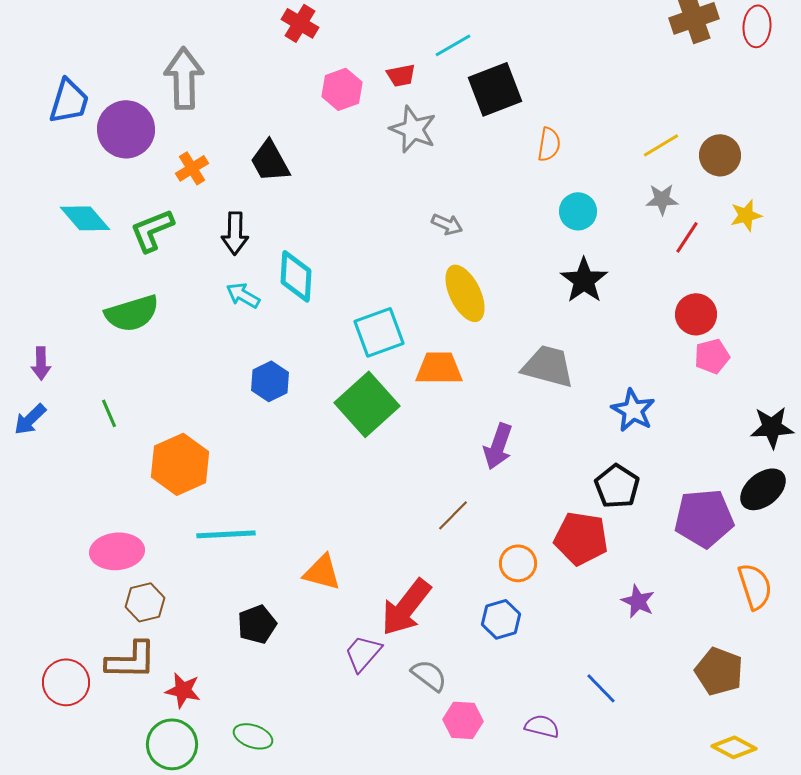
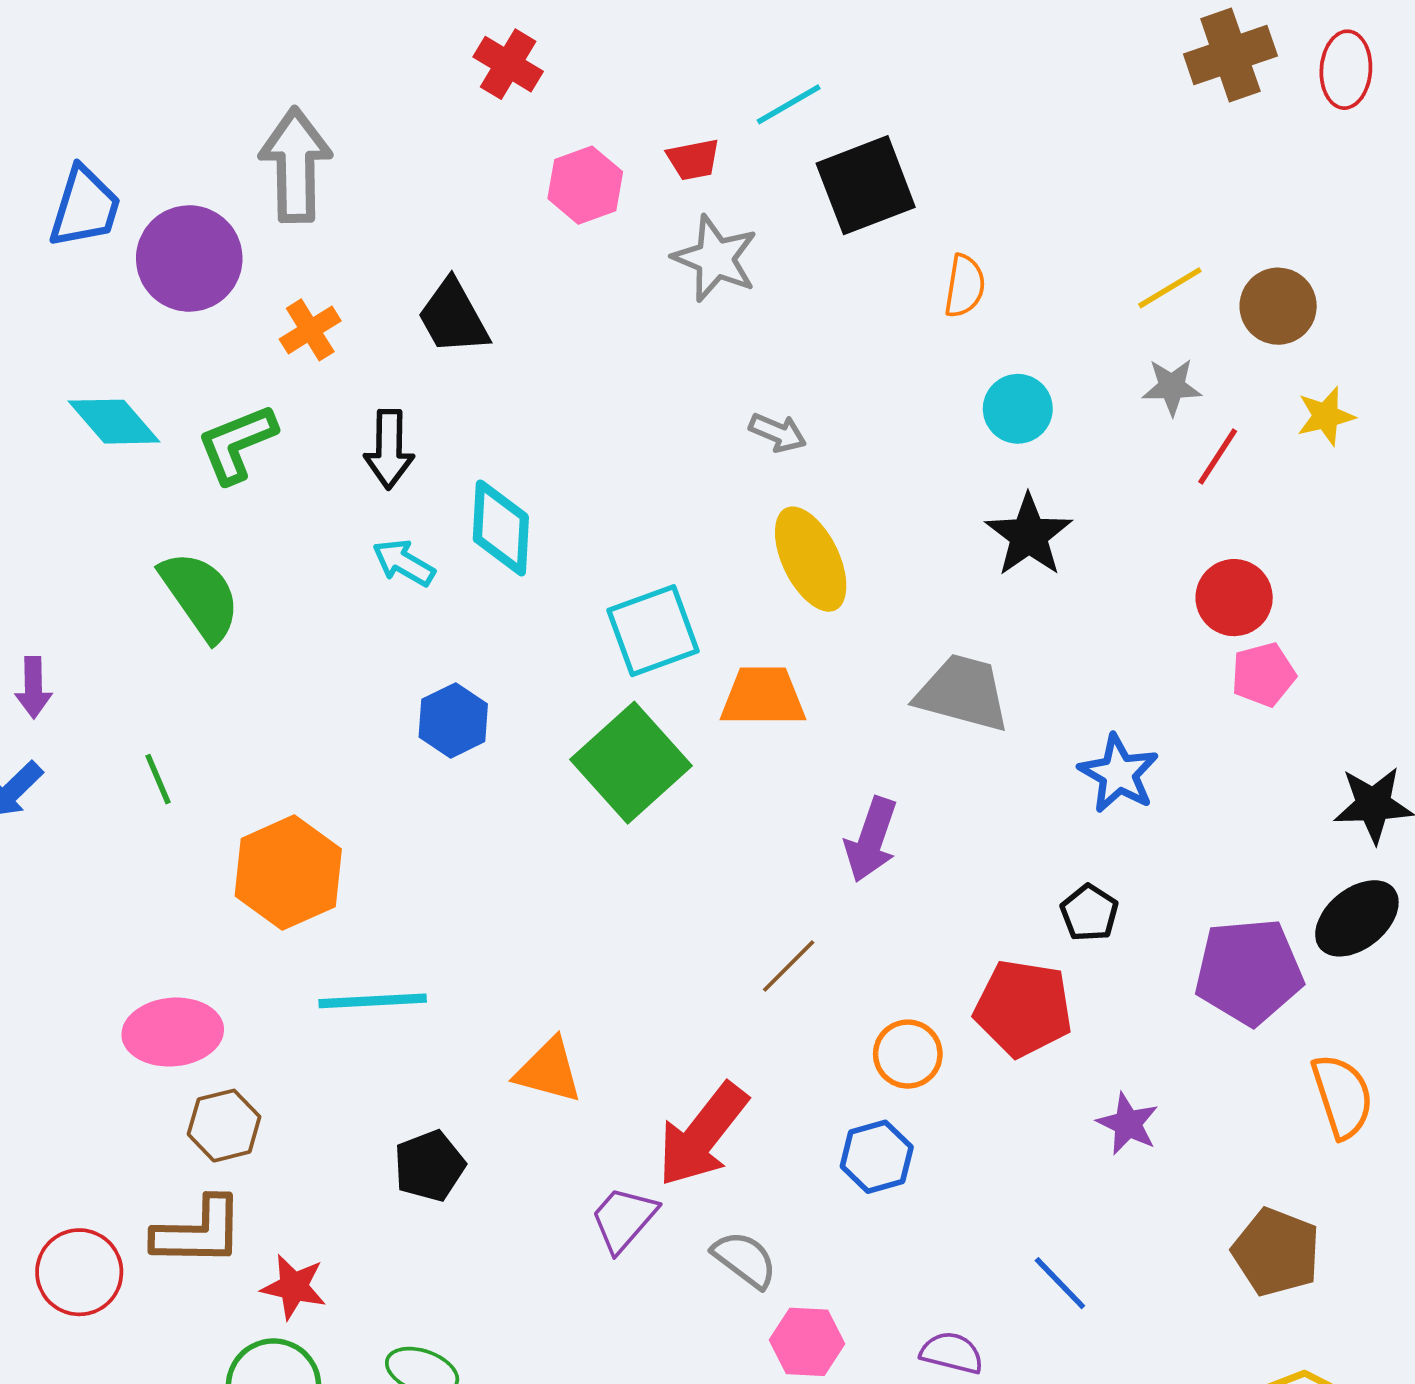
green semicircle: (132, 313) -> (200, 596), turned -108
black pentagon: (617, 486) -> (1089, 913), size x0.7

